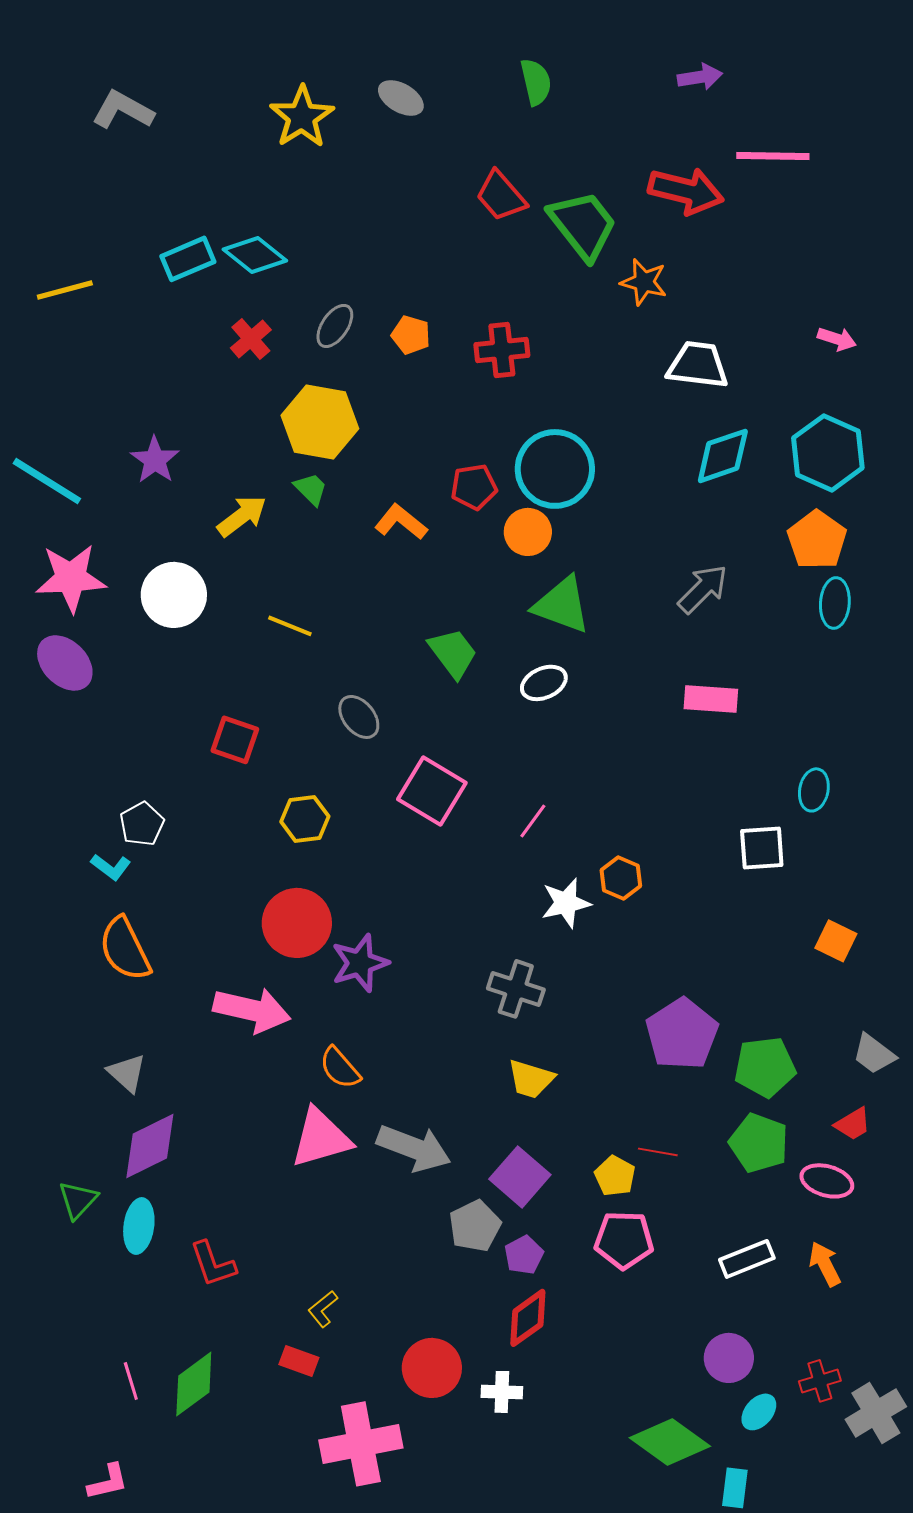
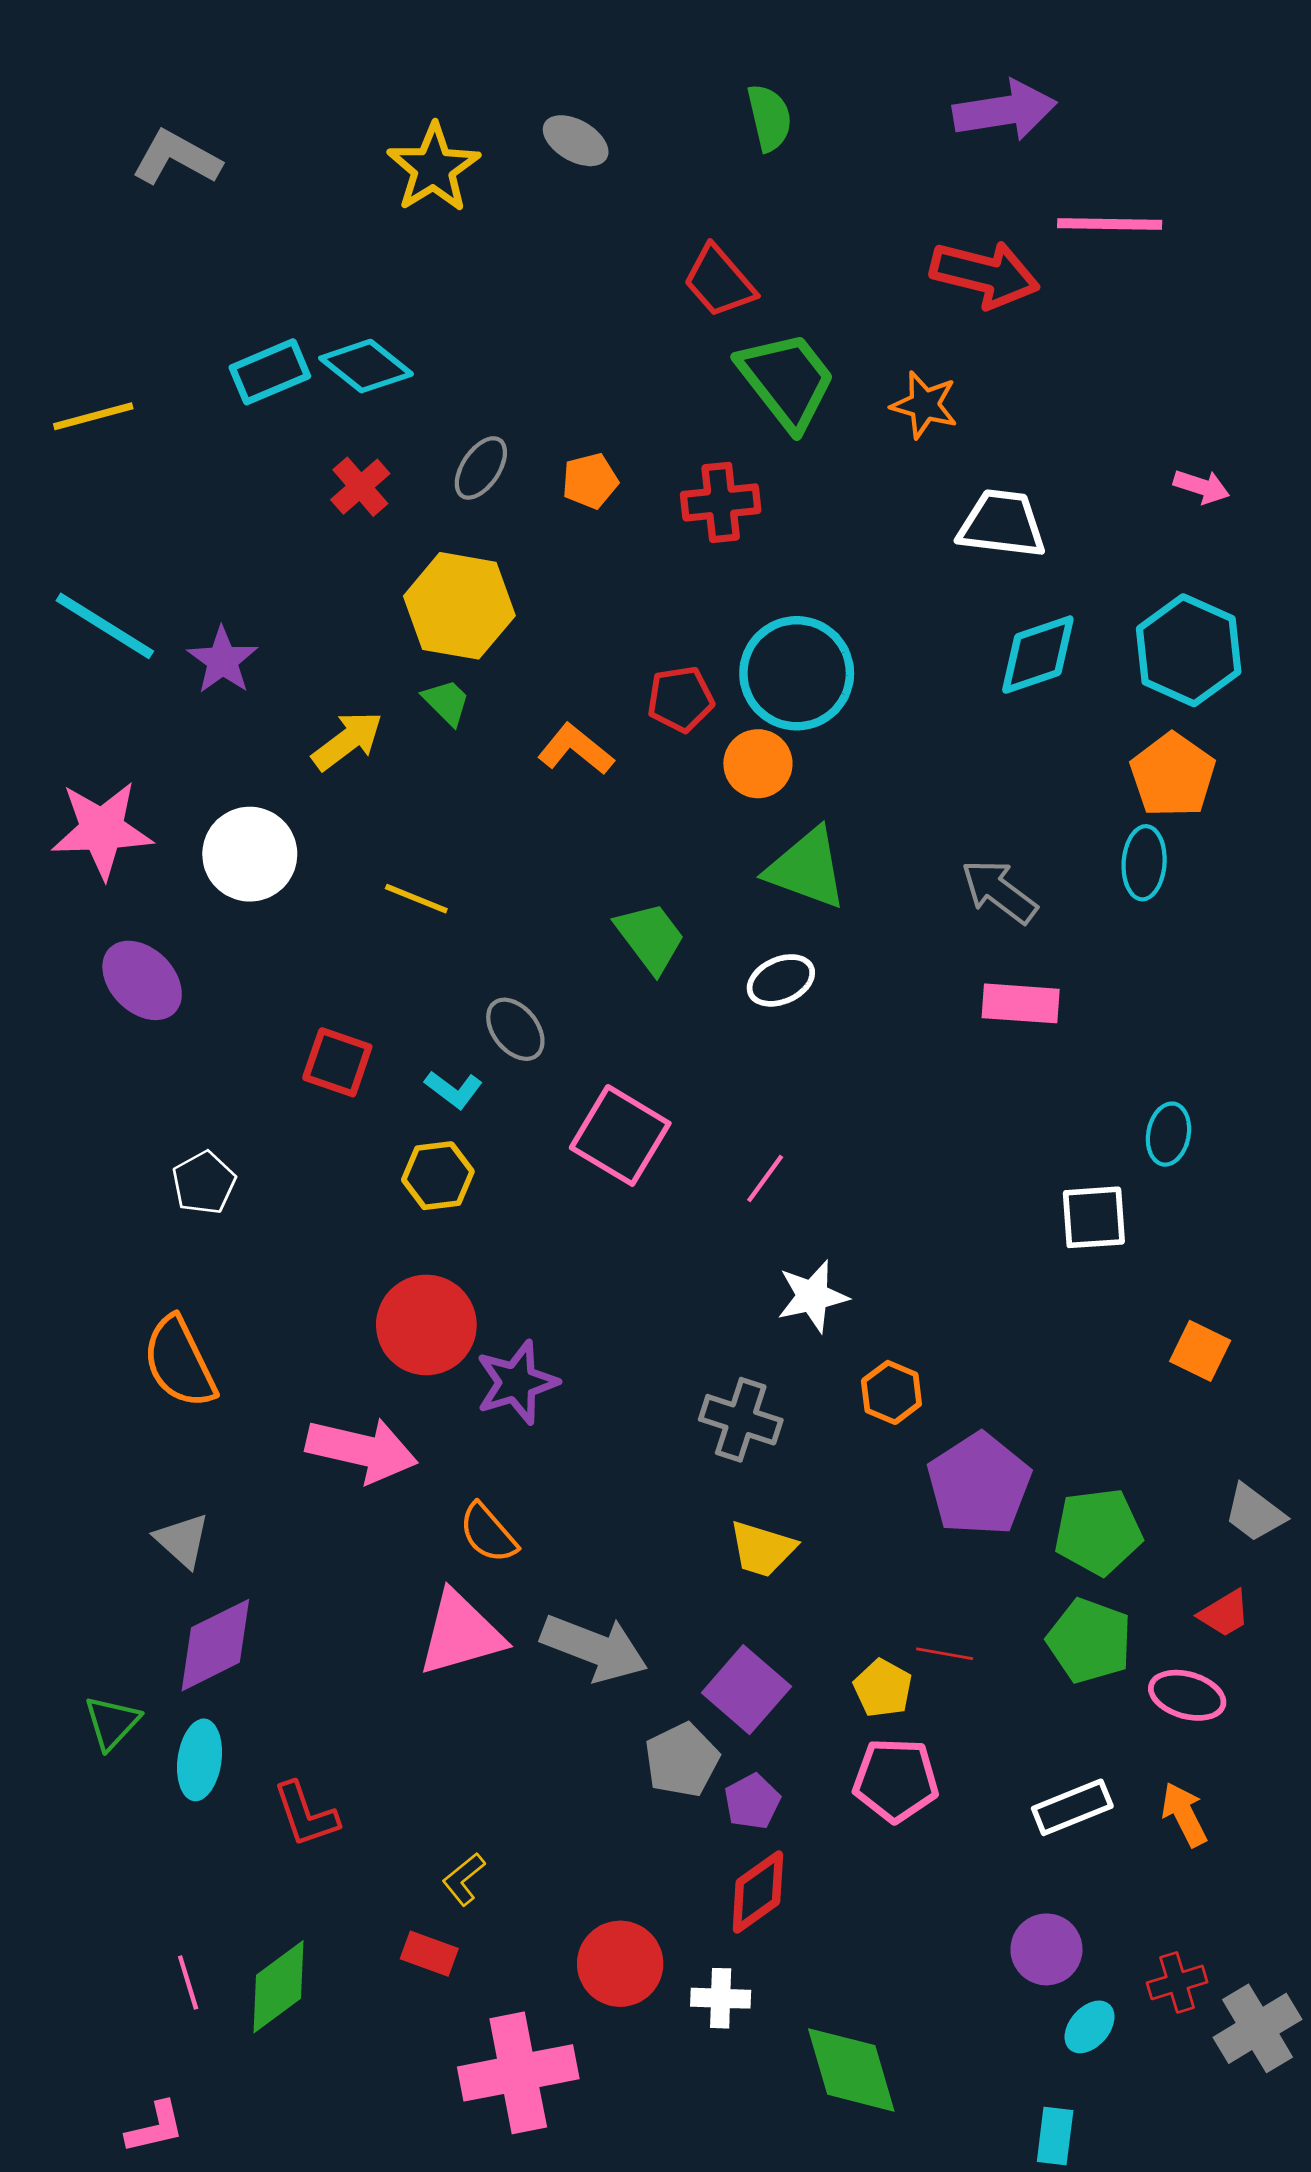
purple arrow: (700, 77) -> (1005, 111), size x1.6
green trapezoid: (583, 225) -> (787, 380), moved
orange pentagon: (411, 335) -> (590, 481), turned -30
cyan line: (47, 481) -> (105, 626), moved
gray arrow: (703, 589) -> (999, 891), moved, turned -98
cyan ellipse: (835, 603) -> (1144, 863), moved
purple ellipse: (65, 663) -> (142, 980), moved
cyan L-shape: (111, 867) -> (454, 1090), moved
orange hexagon: (621, 878) -> (891, 1392), moved
green diamond: (670, 1442) -> (851, 2070), moved, turned 38

